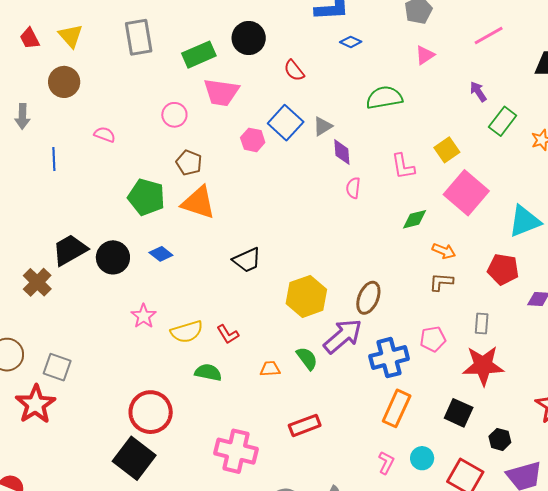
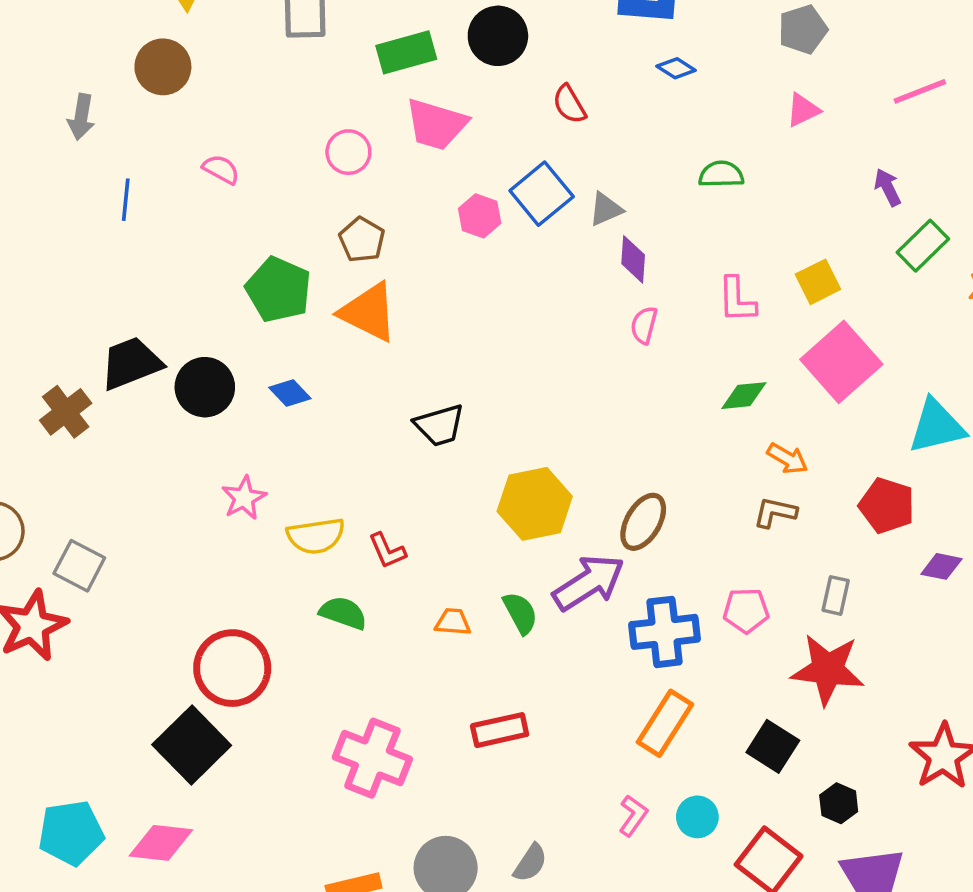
green semicircle: (384, 98) -> (721, 174), size x0.7

